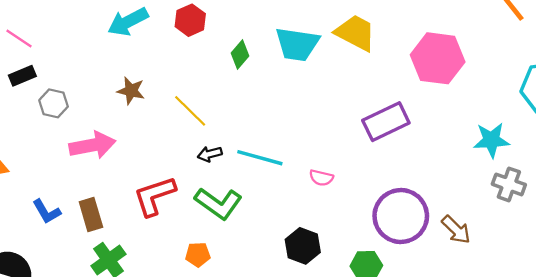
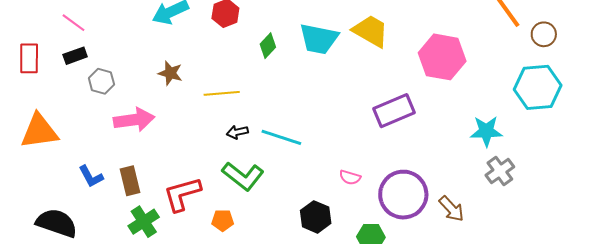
yellow line: (190, 111) -> (222, 93), turned -52
pink semicircle: (321, 178) -> (350, 177), moved
gray cross: (509, 184) -> (500, 171), turned 32
red L-shape: (154, 196) -> (182, 194), moved

